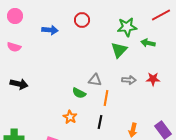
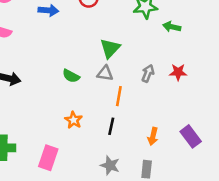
green triangle: (119, 50) -> (110, 48), moved
gray arrow: (129, 80) -> (148, 73), turned -72
green semicircle: (79, 93) -> (71, 76), moved

